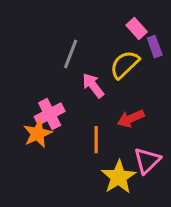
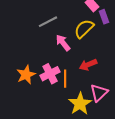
gray line: (71, 54) -> (48, 22), turned 42
pink cross: (50, 114) -> (50, 74), moved

